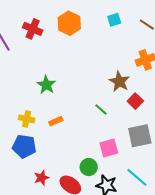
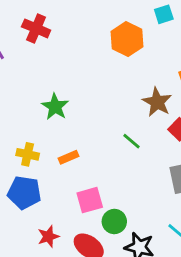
cyan square: (114, 20) -> (164, 14), moved
orange hexagon: (69, 23) -> (127, 39), moved
pink square: (109, 148) -> (90, 200), moved

